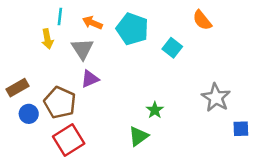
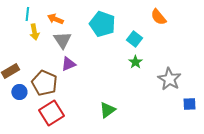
cyan line: (60, 16) -> (27, 14), moved
orange arrow: (92, 23) -> (55, 19), moved
green star: (155, 110) -> (135, 62), moved

